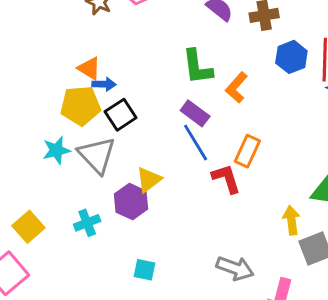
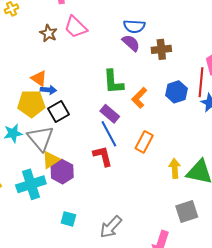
blue hexagon: (291, 57) -> (176, 92), moved
red L-shape: (226, 179) -> (103, 156), moved
yellow triangle: (149, 180) -> (51, 160), moved
yellow arrow: (291, 220) -> (175, 168), moved
cyan cross: (87, 223) -> (31, 184), size x1.6
gray arrow: (235, 268) -> (111, 227), moved, turned 110

